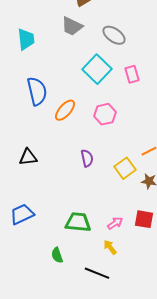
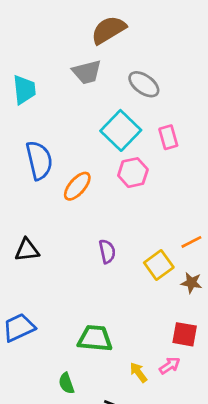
gray trapezoid: (72, 26) -> (87, 72), turned -40
pink hexagon: (105, 114) -> (133, 173), moved
pink arrow: (115, 223) -> (170, 366), moved

